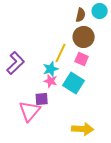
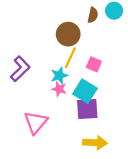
brown circle: (84, 37) -> (68, 34), moved
purple square: (42, 99) -> (87, 109), moved, size x1.5

